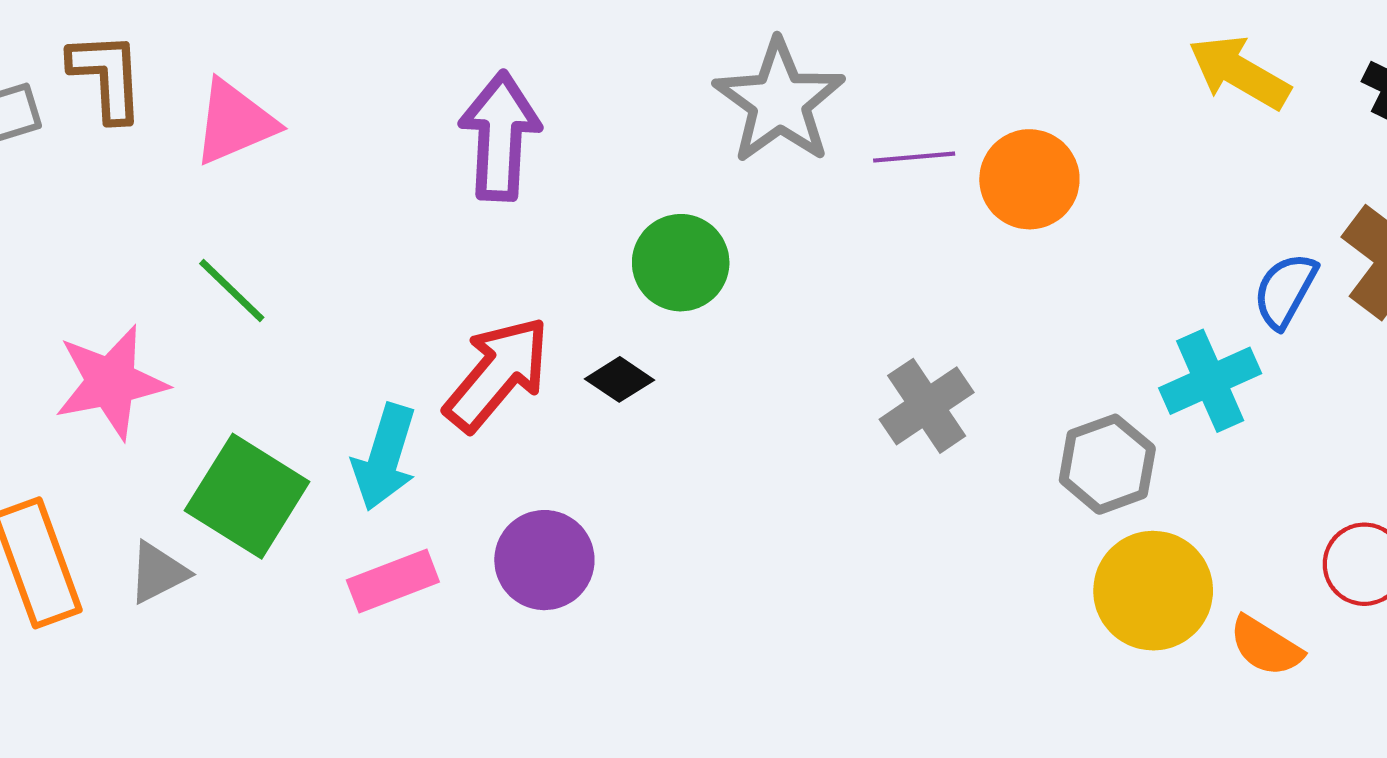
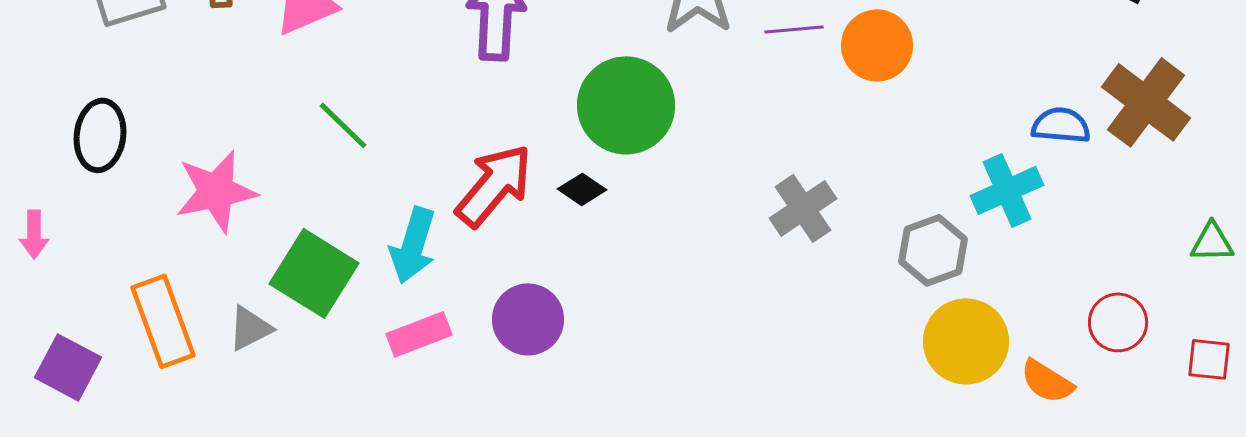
green circle: (681, 263) -> (626, 105), size x1.4
green line: (232, 290) -> (343, 125), moved
blue semicircle: (1285, 290) -> (1061, 125), turned 66

